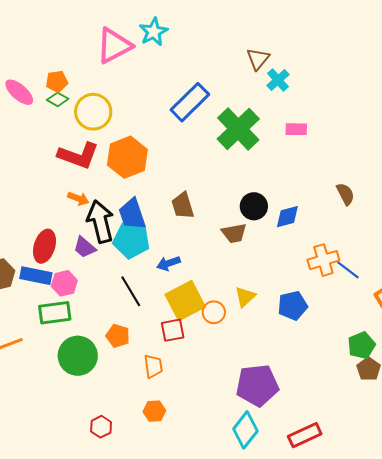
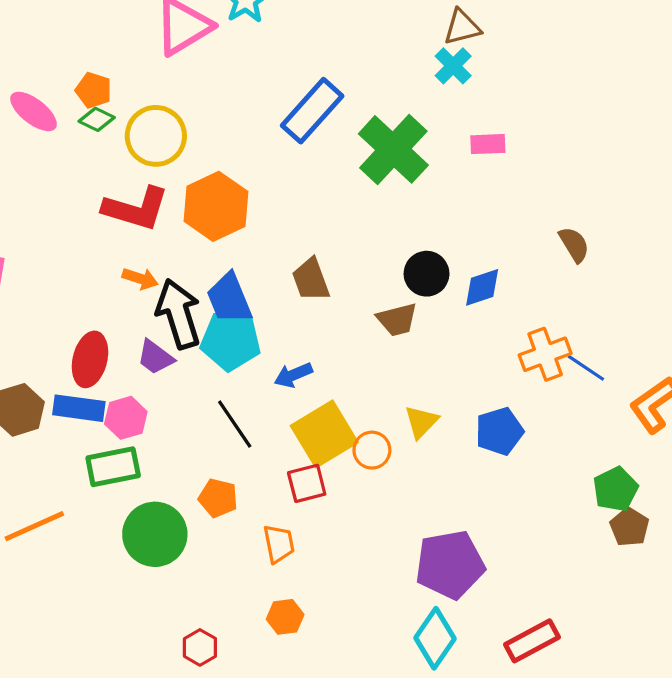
brown triangle: (258, 59) -> (462, 27), moved, turned 40
orange pentagon: (57, 81) -> (94, 90), turned 30

